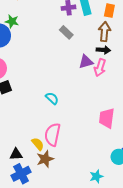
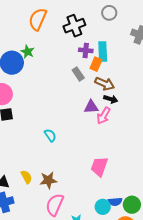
orange rectangle: (109, 11) -> (96, 64), moved
brown arrow: (105, 32) -> (105, 84), moved, turned 96
pink semicircle: (53, 135) -> (55, 205), moved
brown star: (45, 159) -> (48, 180), moved

